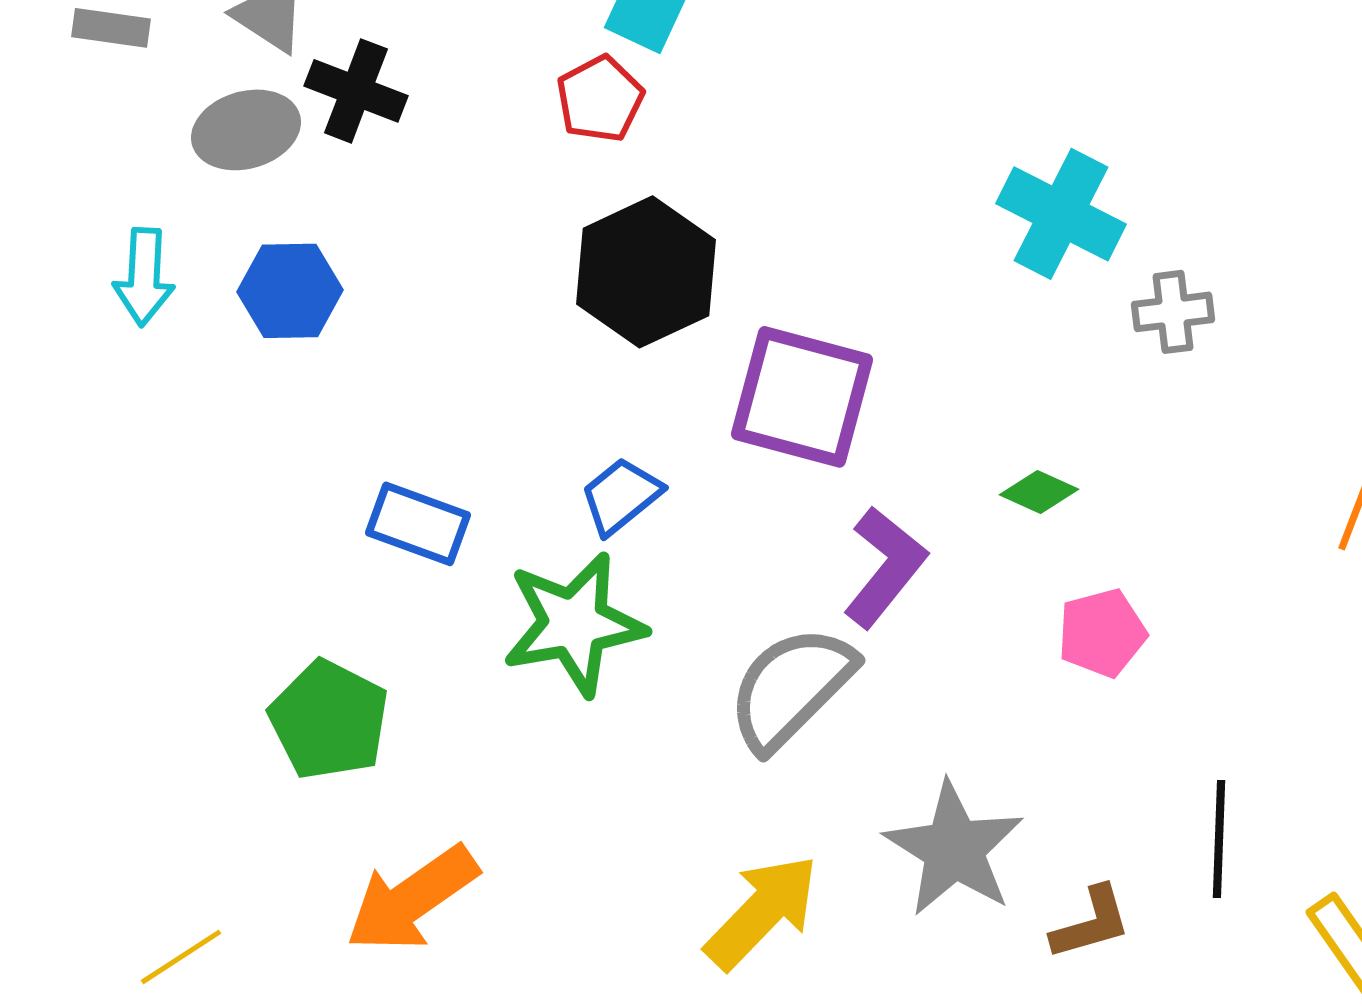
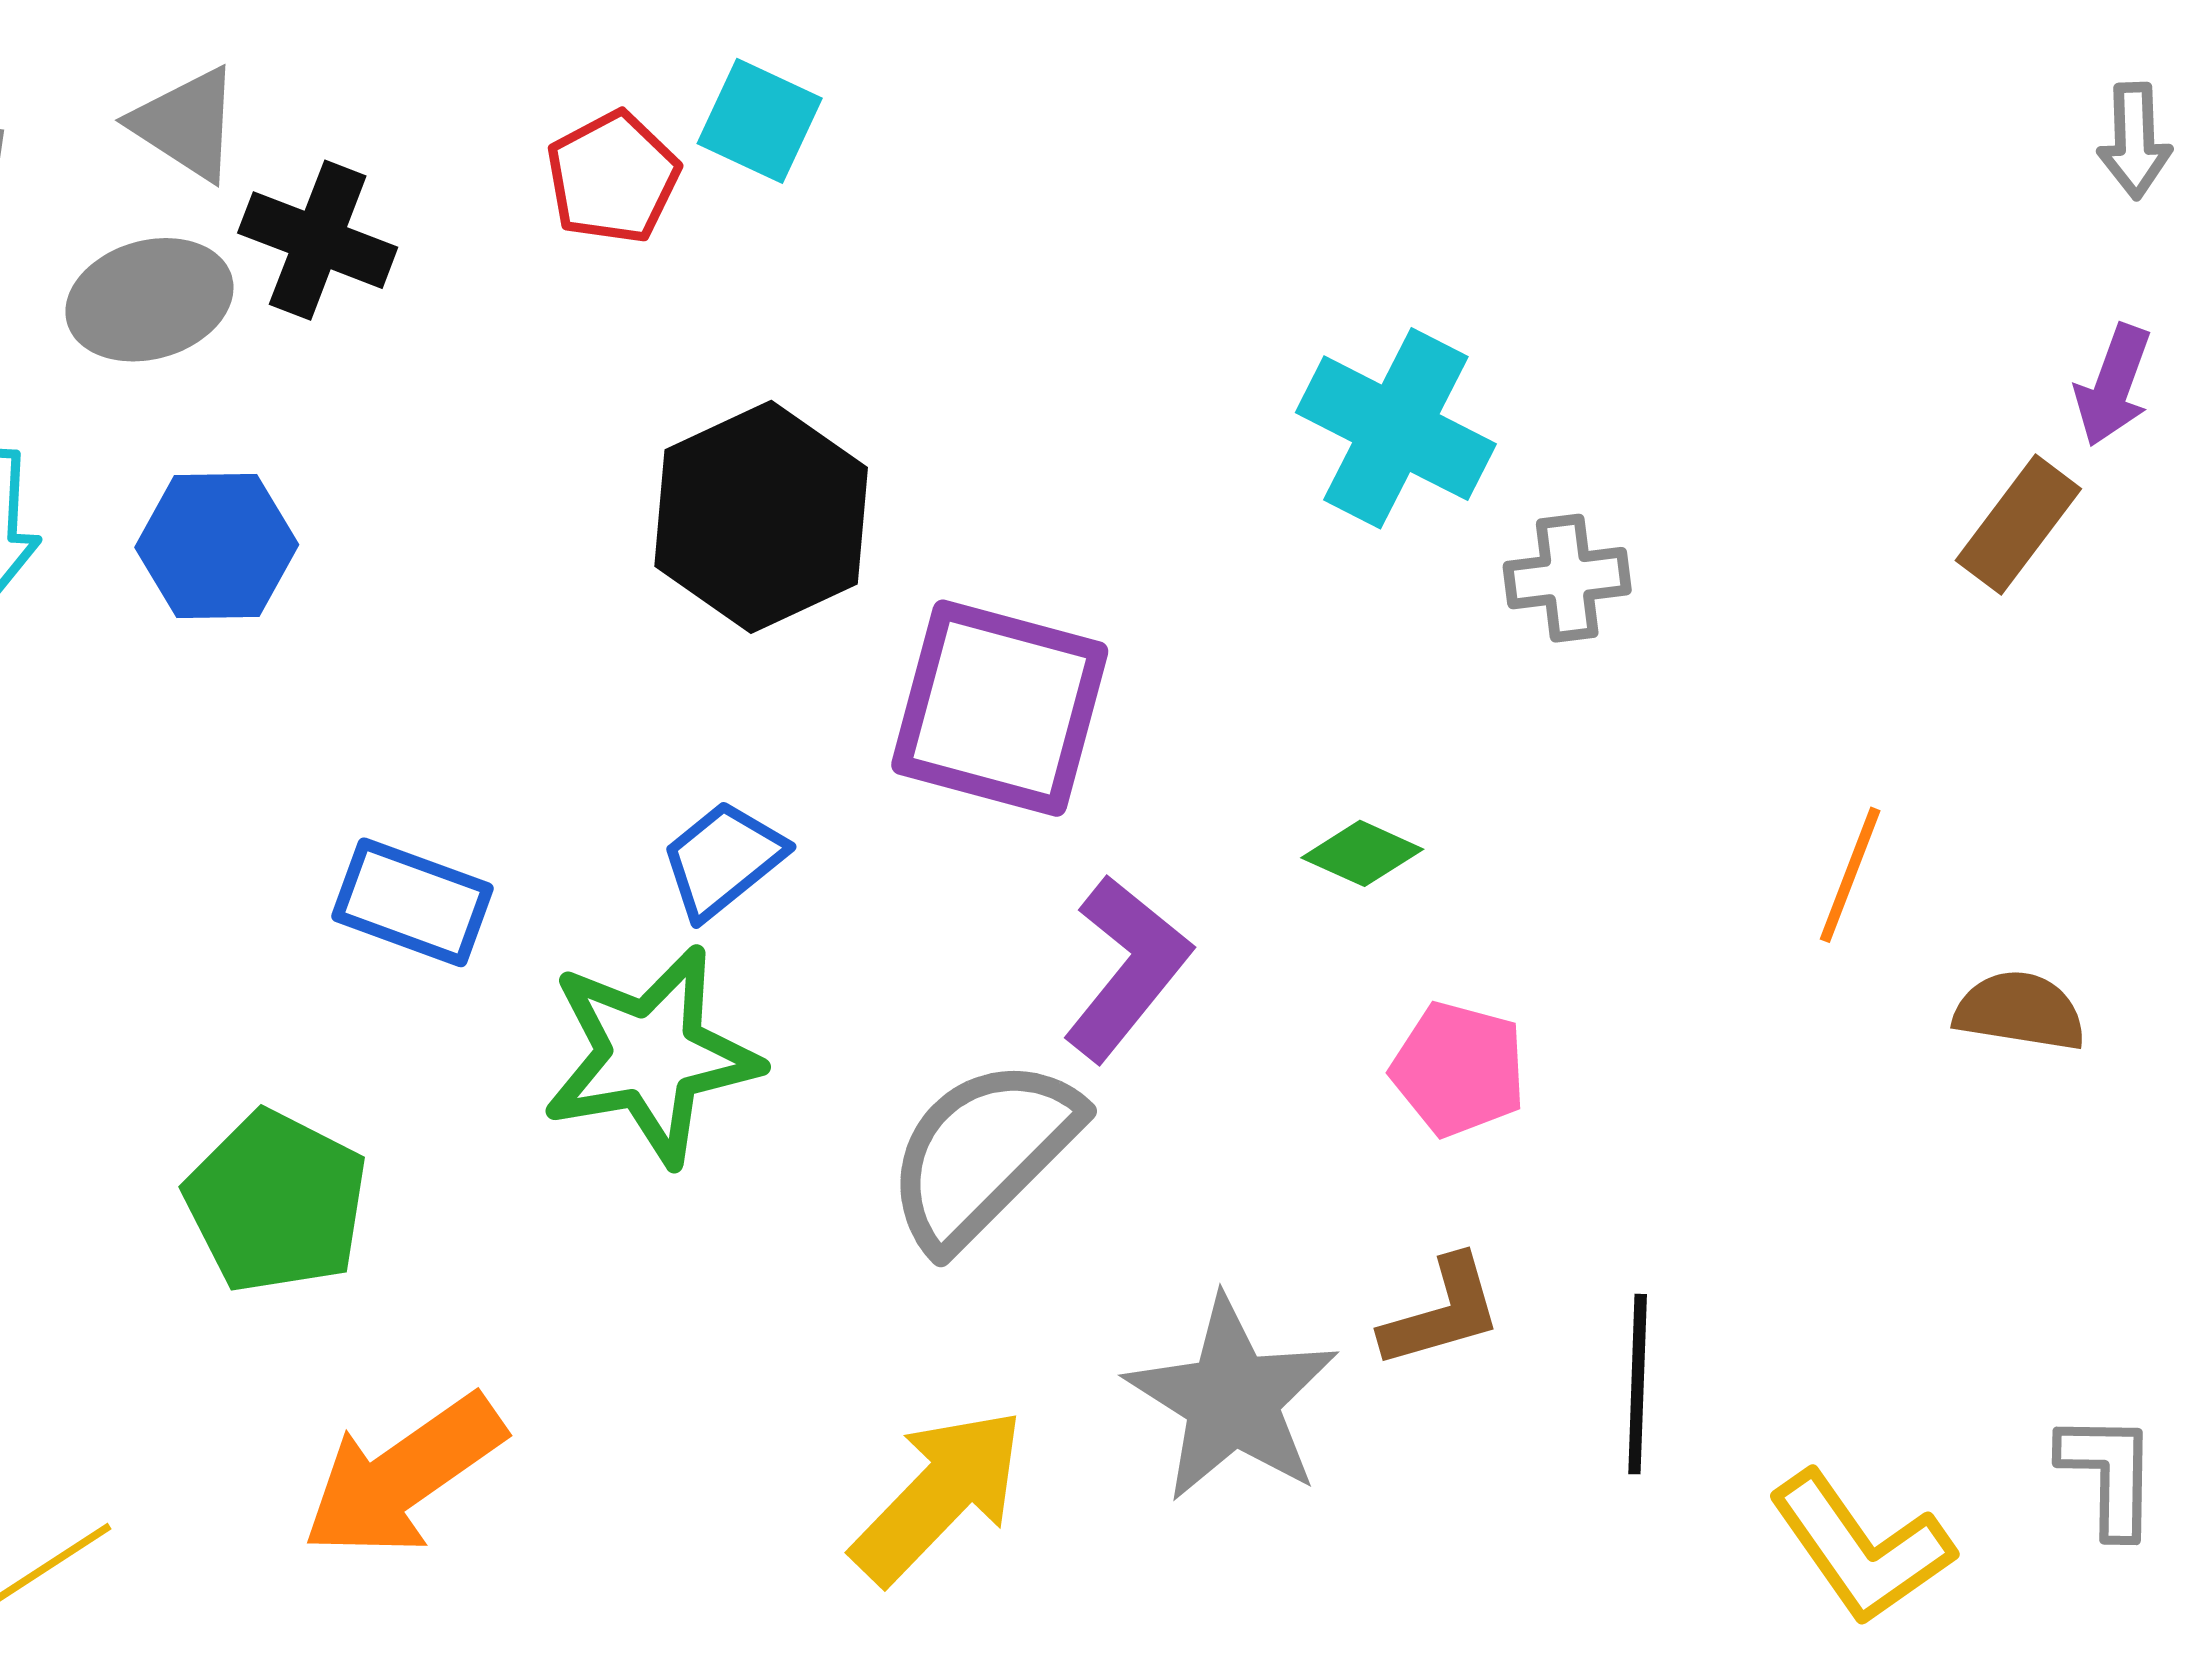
red pentagon: (600, 99) -> (613, 177), moved
pink pentagon: (1102, 633) -> (1459, 1069), turned 30
brown L-shape: (1091, 923) -> (1442, 1312), moved

